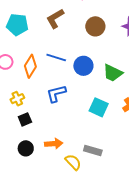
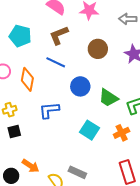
blue line: (56, 58) -> (56, 62), moved
orange diamond: (30, 66) -> (27, 79), turned -30
orange arrow: (54, 144) -> (31, 166), moved, turned 30
black circle: (26, 148) -> (11, 176), moved

